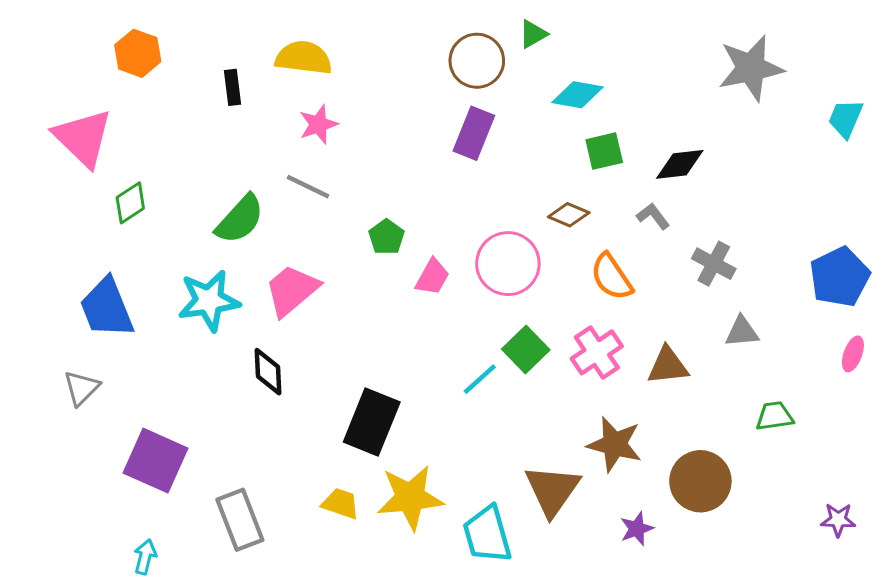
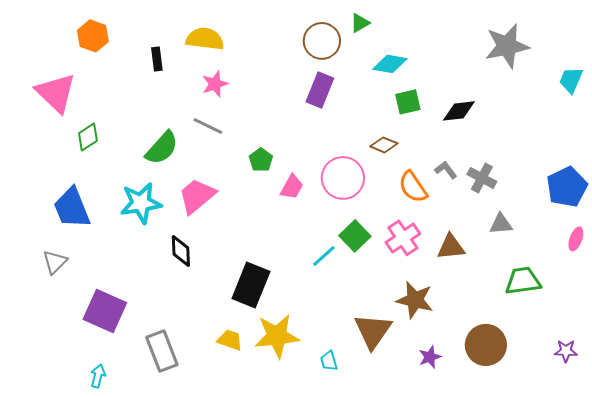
gray L-shape: (653, 216) -> (446, 170), moved
green trapezoid: (774, 416) -> (523, 281), size x1.4
brown circle: (700, 481) -> (486, 345), moved
cyan trapezoid: (487, 535) -> (329, 361), size x0.5

